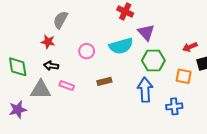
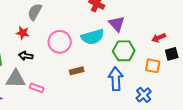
pink circle: (87, 51) -> (60, 42), size x1.5
pink rectangle: (67, 86) -> (37, 88), moved
blue cross: (174, 106) -> (144, 95), turned -35

